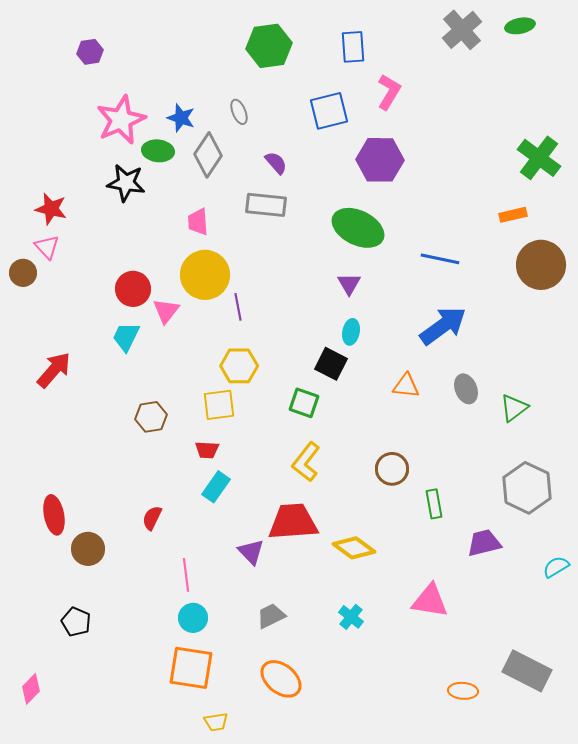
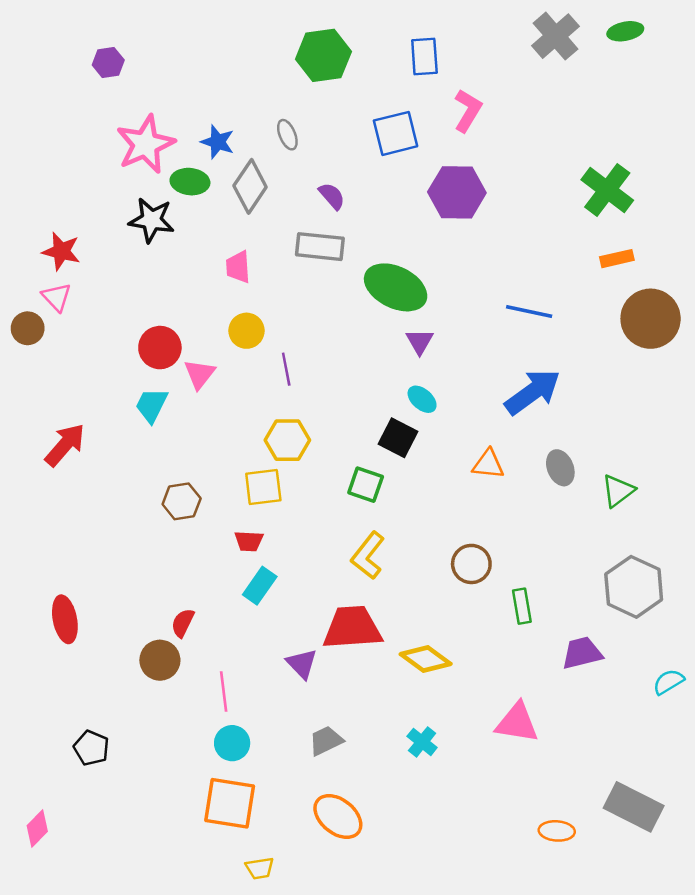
green cross: (539, 158) -> (607, 190), moved
green ellipse: (358, 228) -> (396, 287), moved
yellow circle: (205, 275) -> (246, 331), size x0.6
cyan ellipse: (351, 332) -> (422, 399), turned -60
brown circle: (88, 549) -> (160, 660), moved

